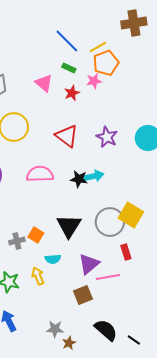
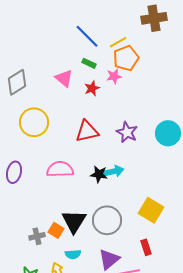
red triangle: (67, 136) -> (87, 131), turned -50
gray circle: (110, 222) -> (107, 220), moved
black triangle: (69, 226) -> (74, 221), moved

